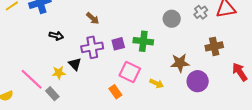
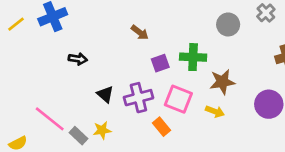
brown arrow: (93, 18) -> (140, 33), moved
purple cross: (92, 47) -> (138, 98), moved
brown star: (180, 63) -> (222, 82), moved
yellow star: (59, 73) -> (102, 130), moved

